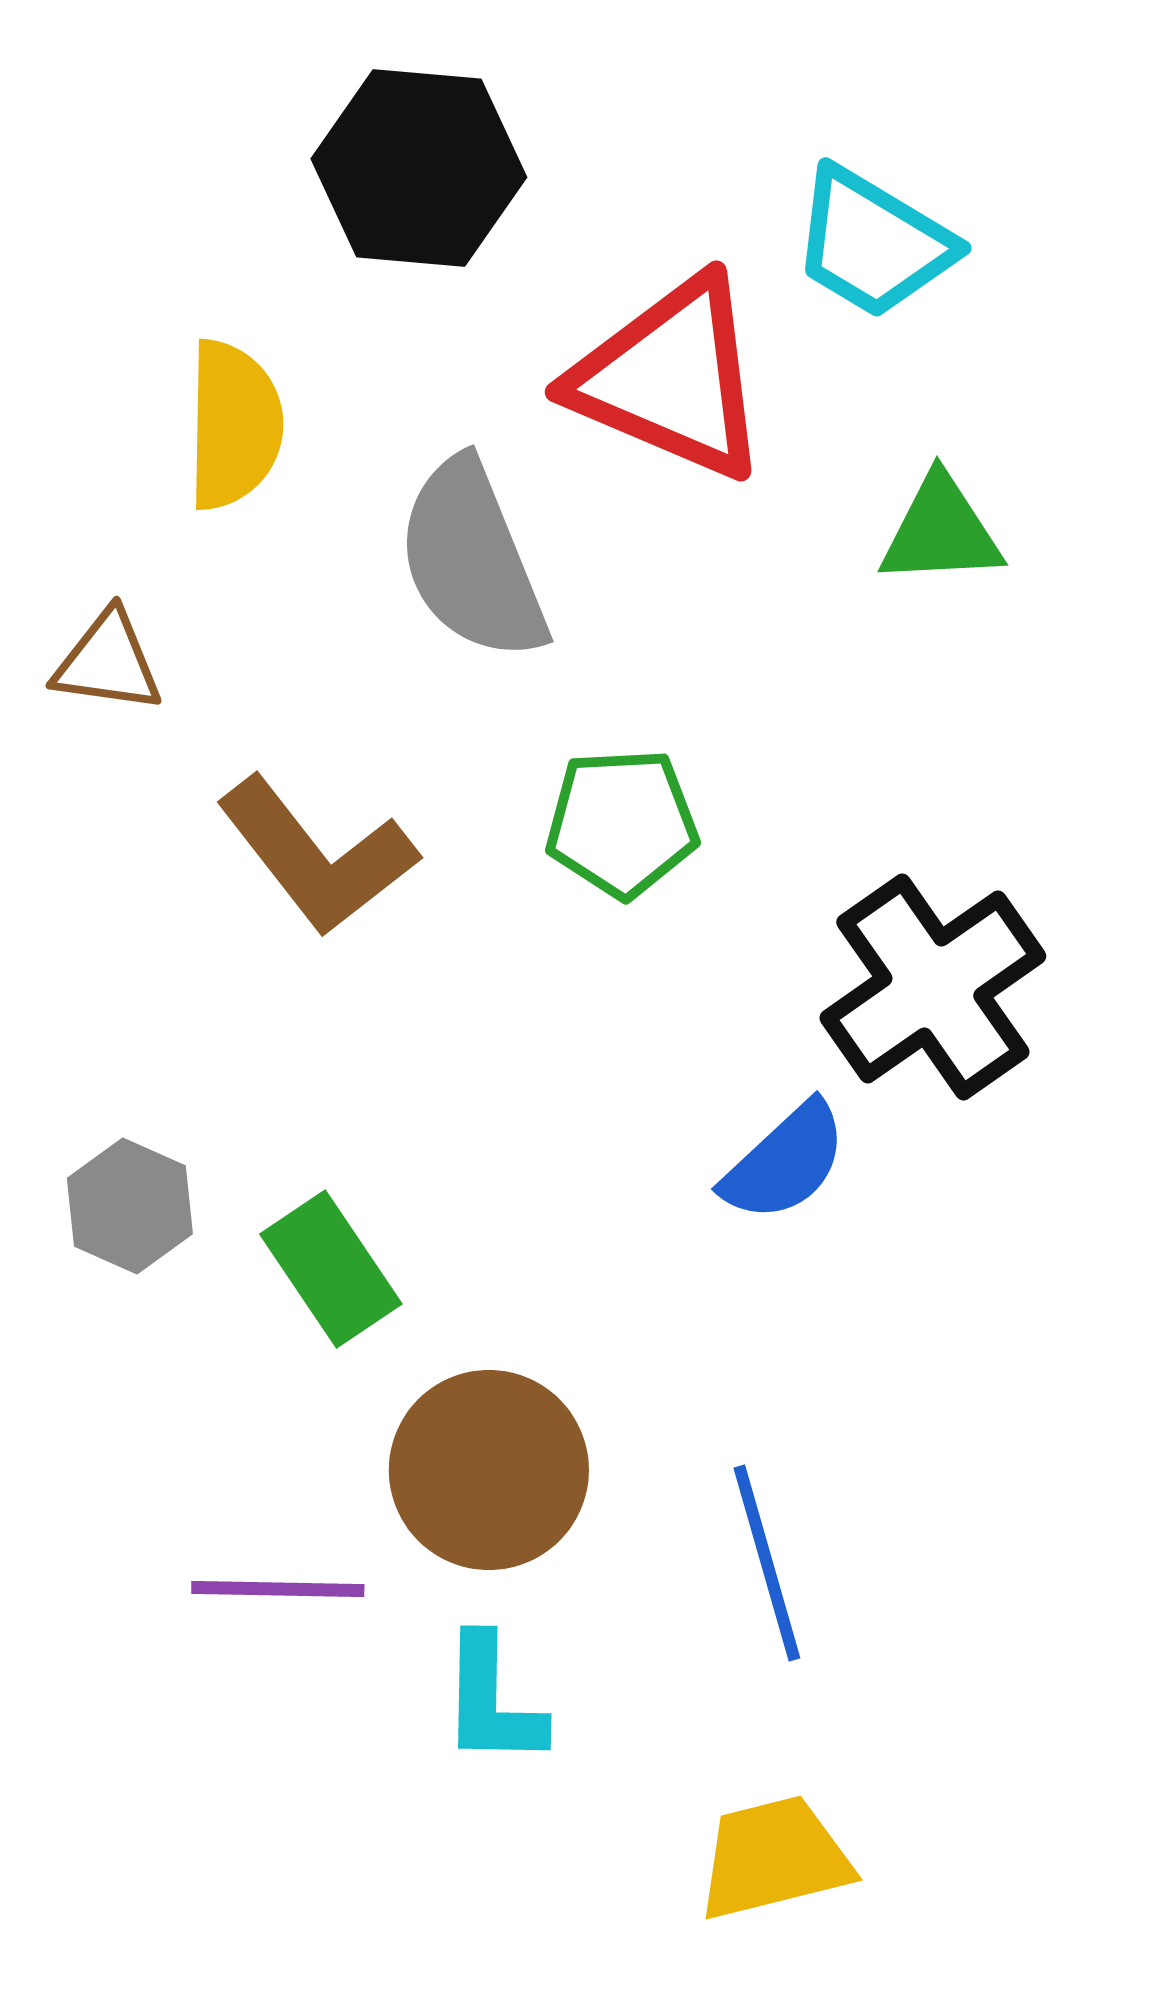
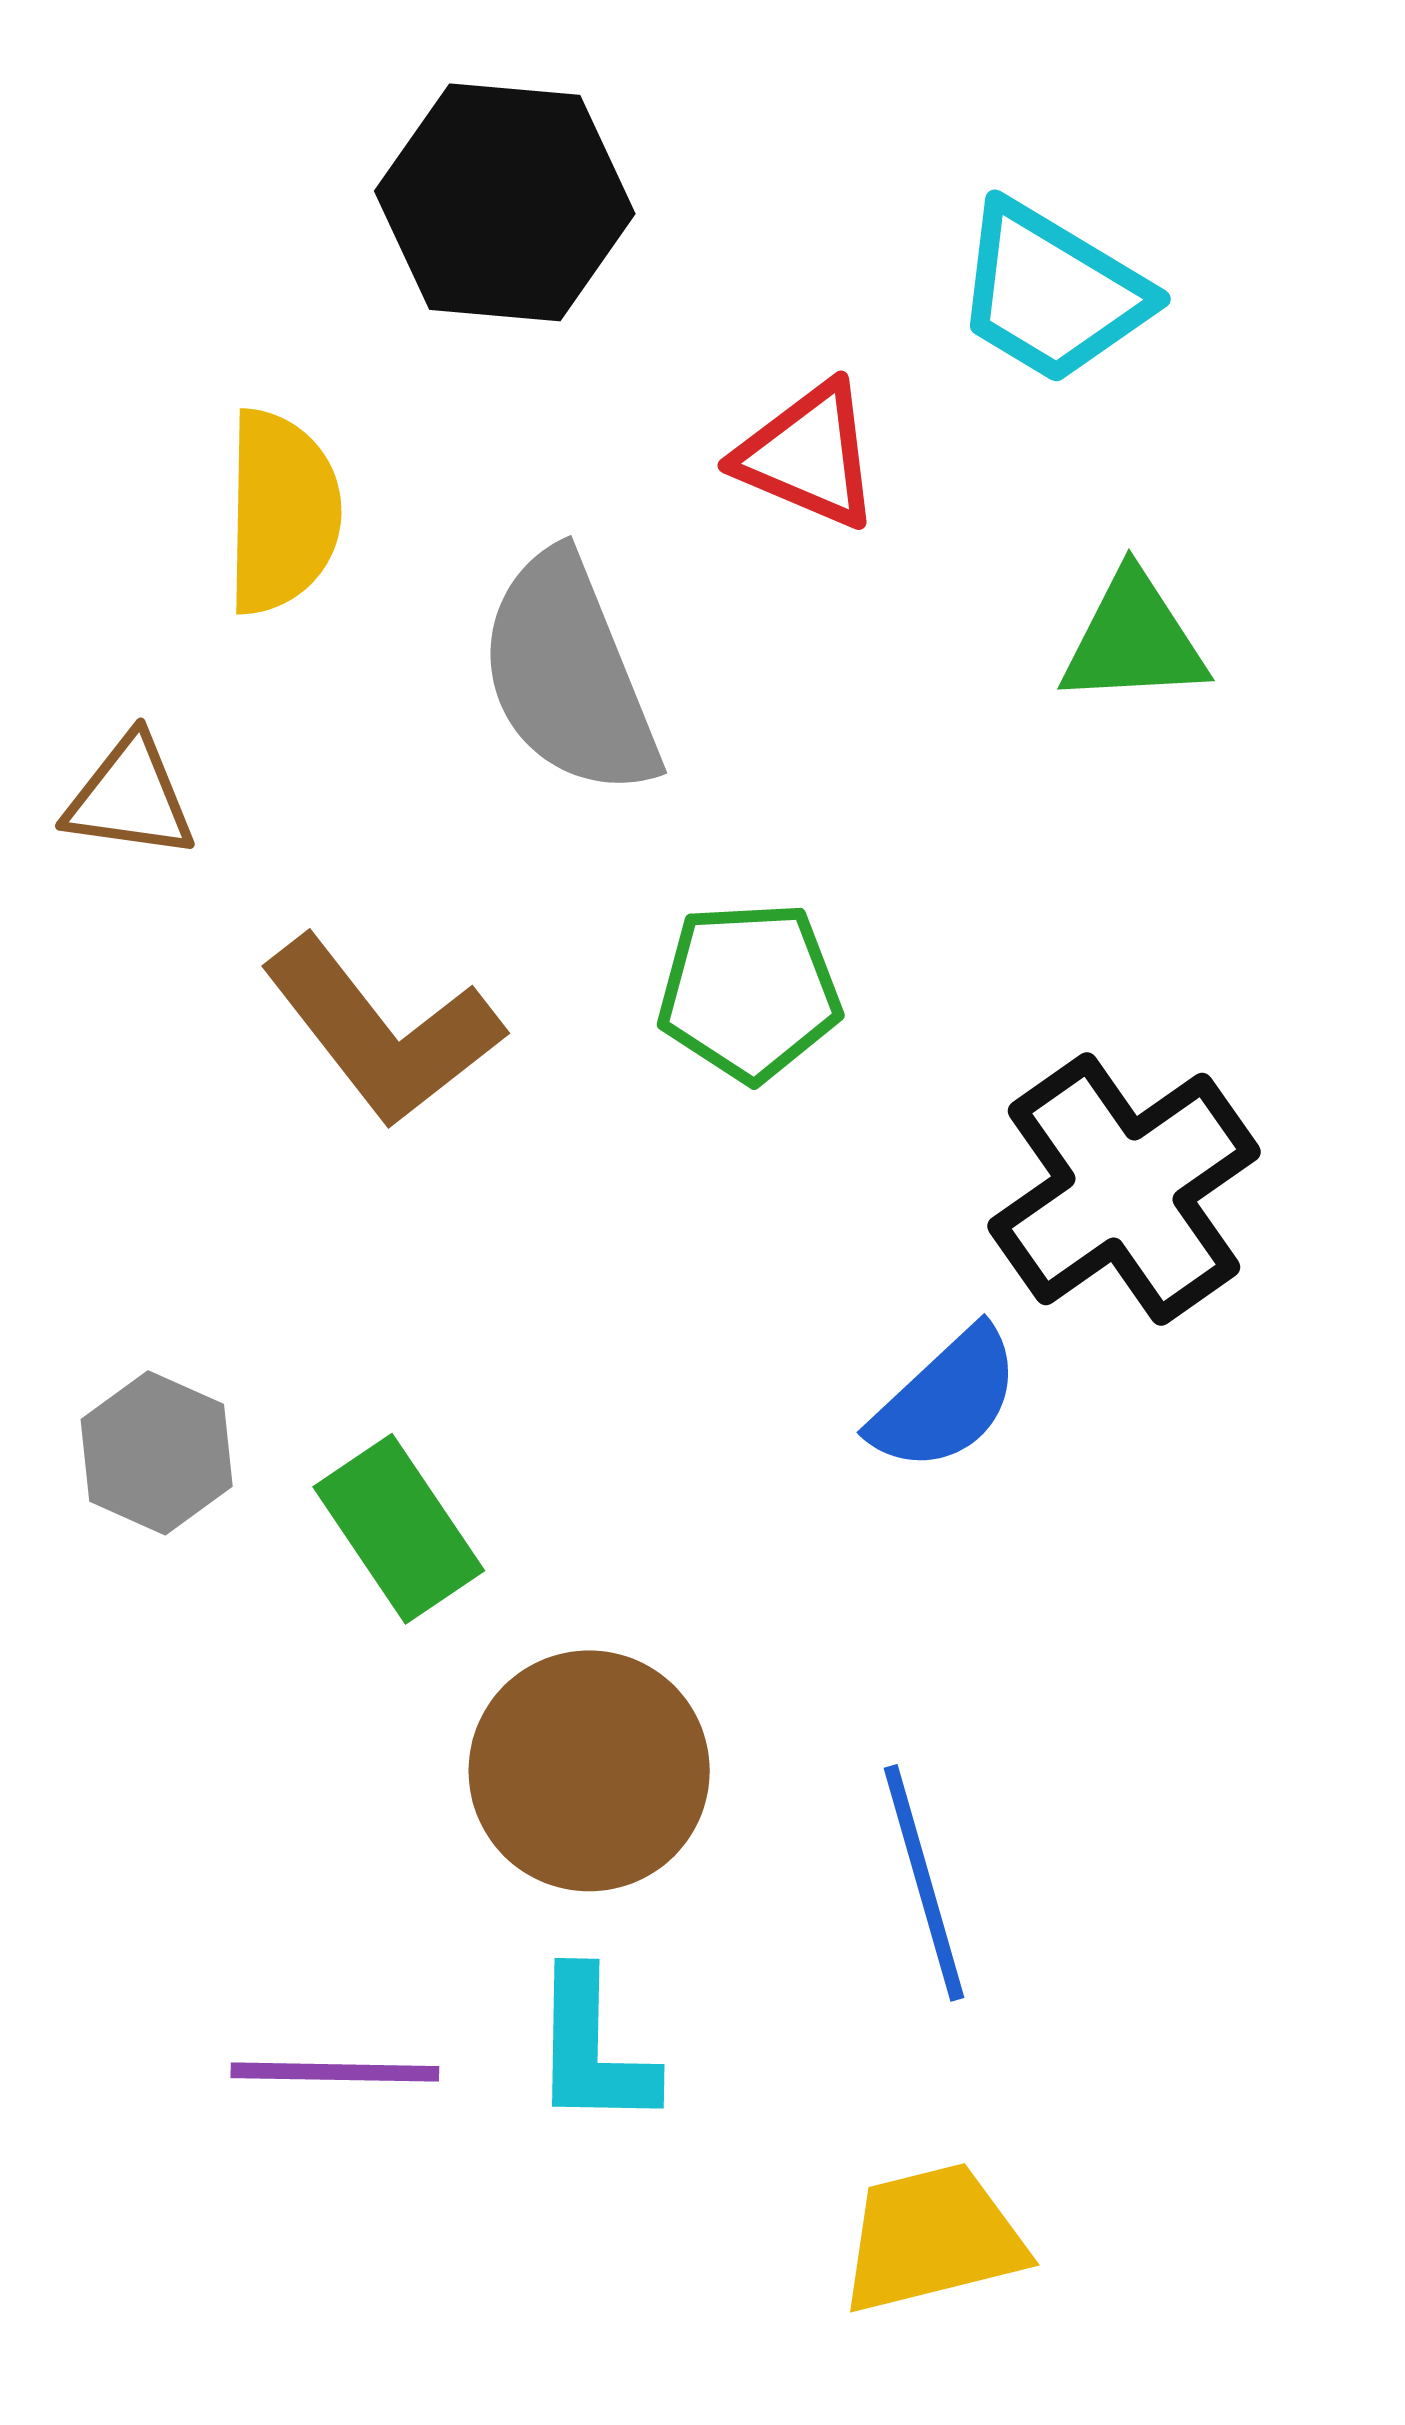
red triangle: (671, 378) -> (808, 455), size x0.6
purple line: (278, 1589) -> (335, 2072), moved

